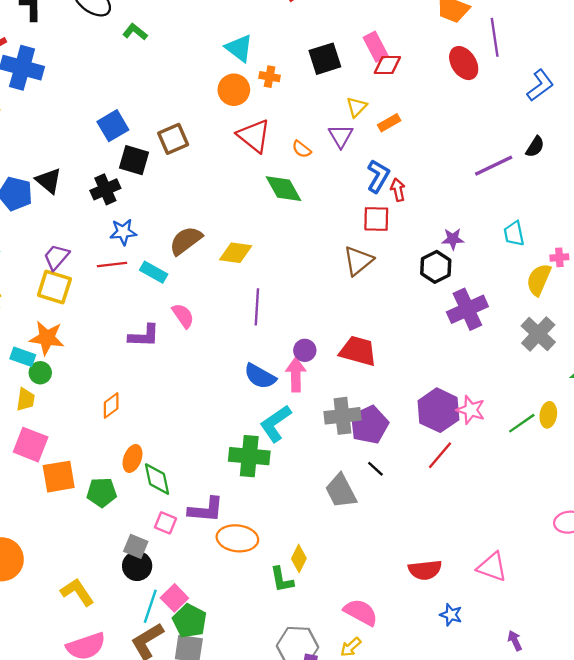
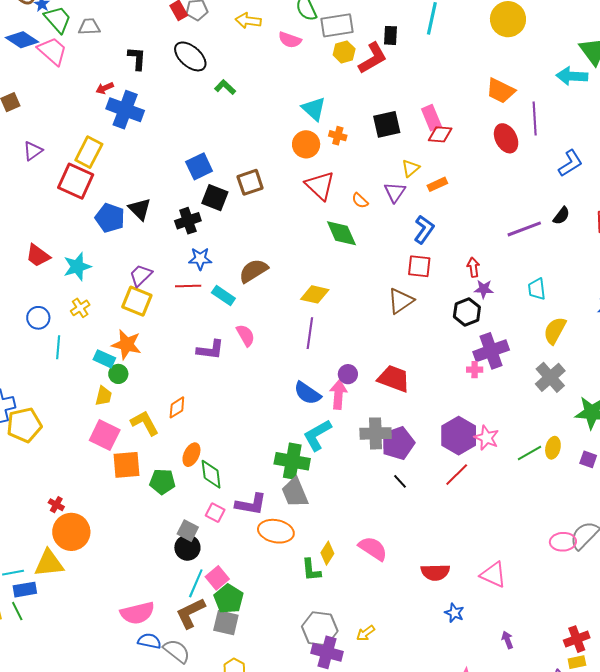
red arrow: (398, 190) -> (473, 267), moved
yellow diamond: (236, 253) -> (315, 294), moved
pink cross: (559, 257) -> (475, 370), moved
gray trapezoid: (341, 491) -> (295, 493), moved
yellow L-shape: (77, 592) -> (145, 423), moved
pink semicircle: (361, 612) -> (373, 549), moved

